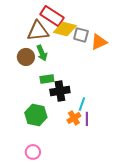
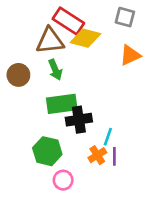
gray square: (81, 35) -> (125, 17), moved
brown circle: (26, 57) -> (18, 75), moved
green rectangle: (47, 79) -> (62, 104), size x1.6
pink circle: (33, 152) -> (63, 180), moved

